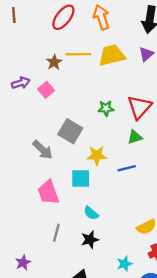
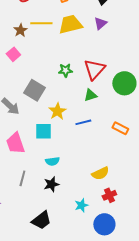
yellow star: (97, 156) -> (57, 111), turned -30
cyan semicircle: (91, 213) -> (52, 161), turned -48

